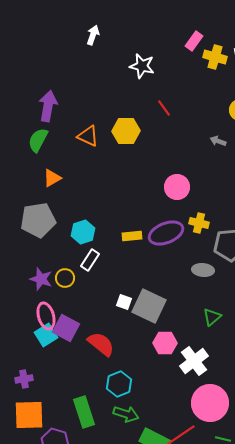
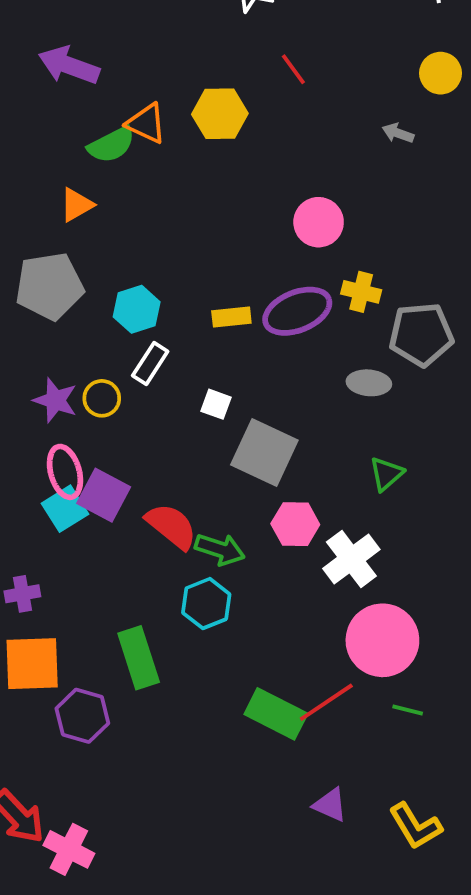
purple arrow: (48, 106) -> (69, 65), turned -80
green semicircle: (38, 140) -> (111, 145), moved, turned -145
white square: (124, 302) -> (216, 404), moved
green arrow: (126, 414) -> (220, 549), moved

